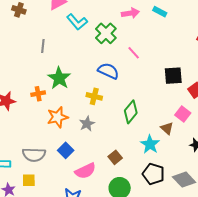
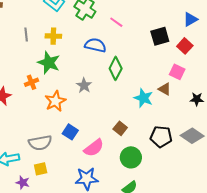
yellow cross: (94, 96) -> (53, 36), moved
green diamond: (131, 112) -> (116, 68), moved
gray star: (87, 124) -> (84, 85), moved
cyan star: (150, 144) -> (143, 98), moved

